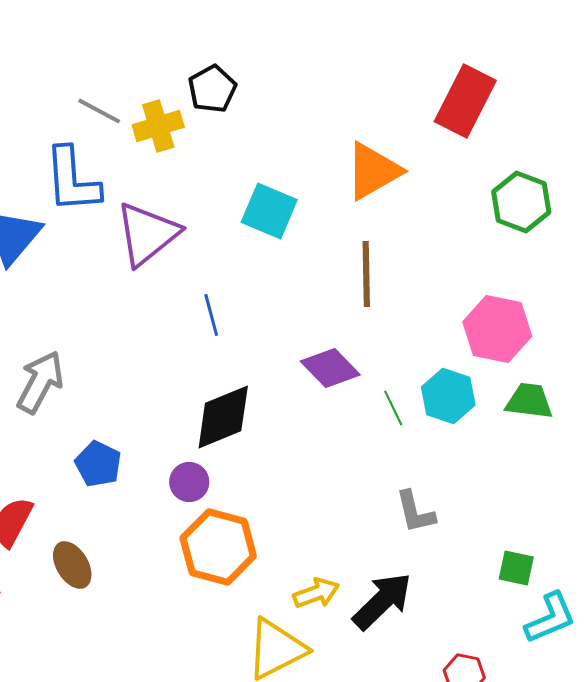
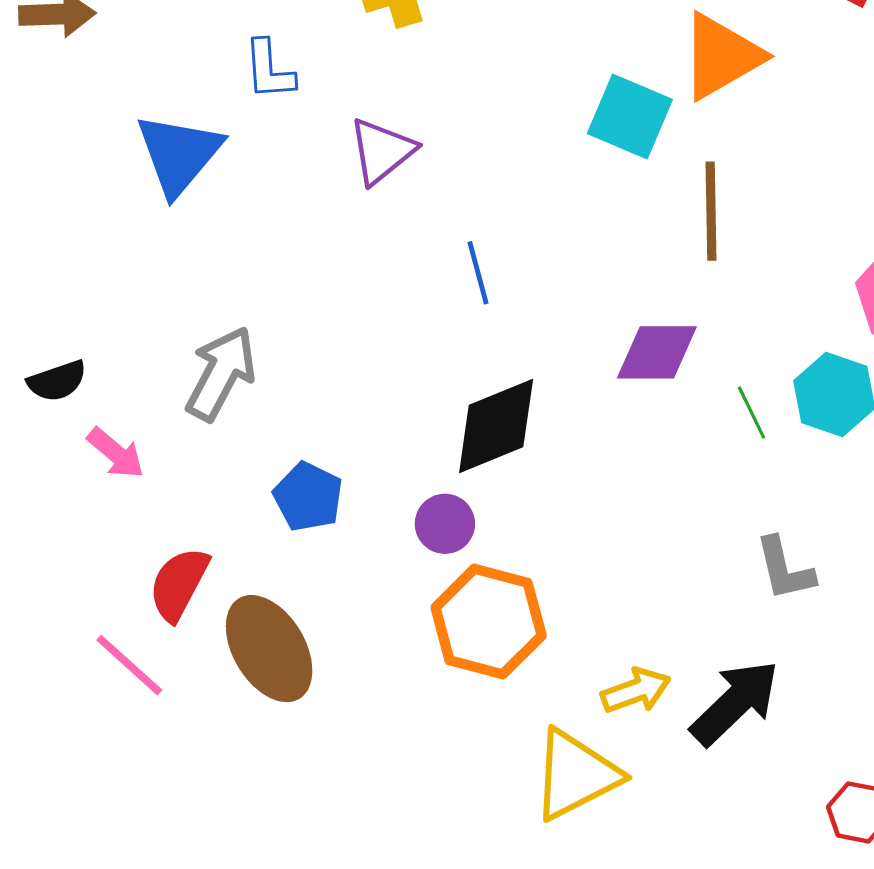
blue L-shape: (72, 180) -> (269, 70), size x0.6
cyan square: (269, 211) -> (630, 116), moved
purple triangle: (147, 234) -> (382, 151), size x0.7
purple diamond: (330, 368) -> (657, 352), turned -46
brown ellipse: (72, 565) -> (269, 649), size x1.5

